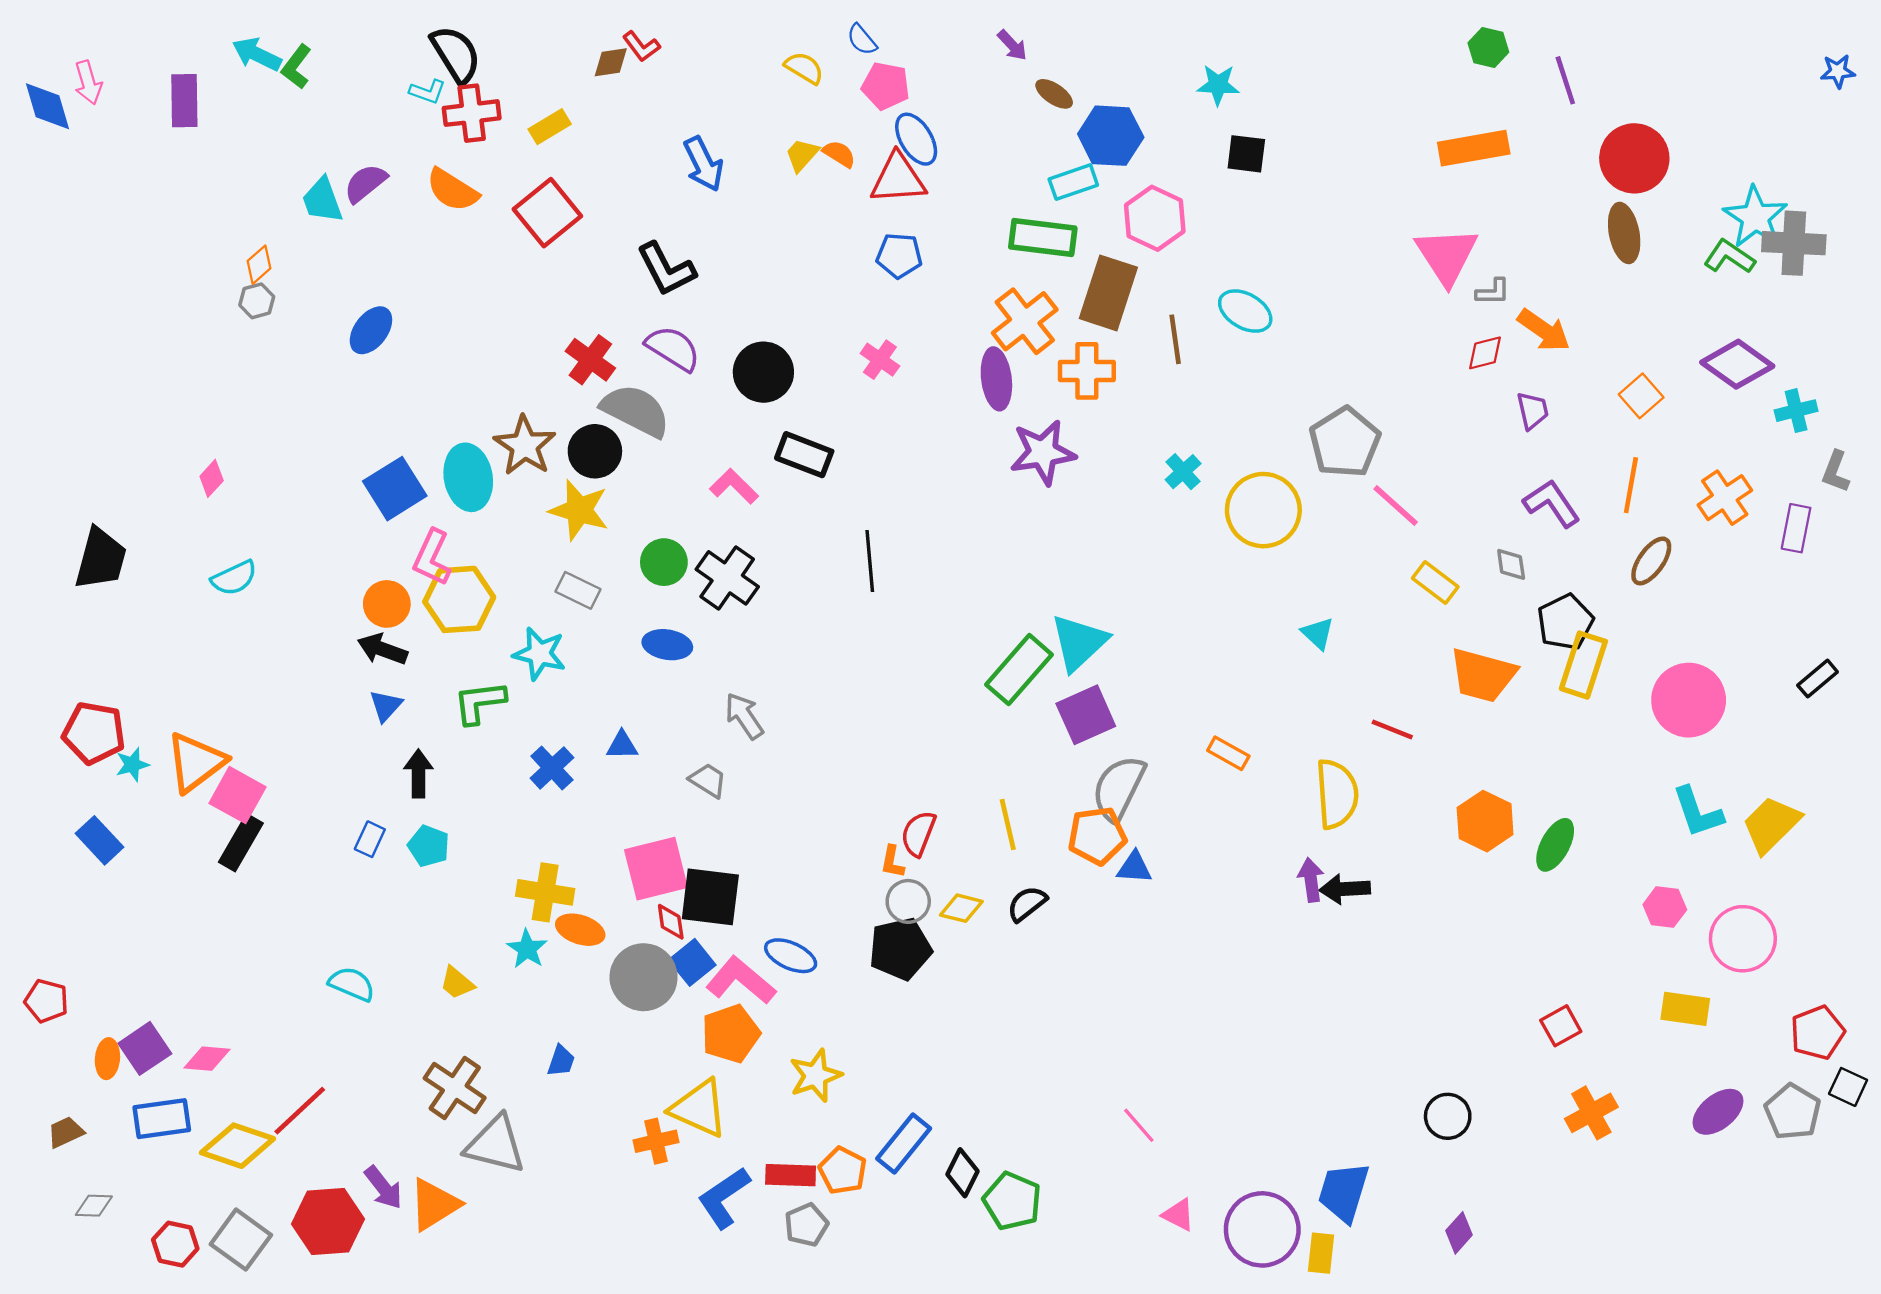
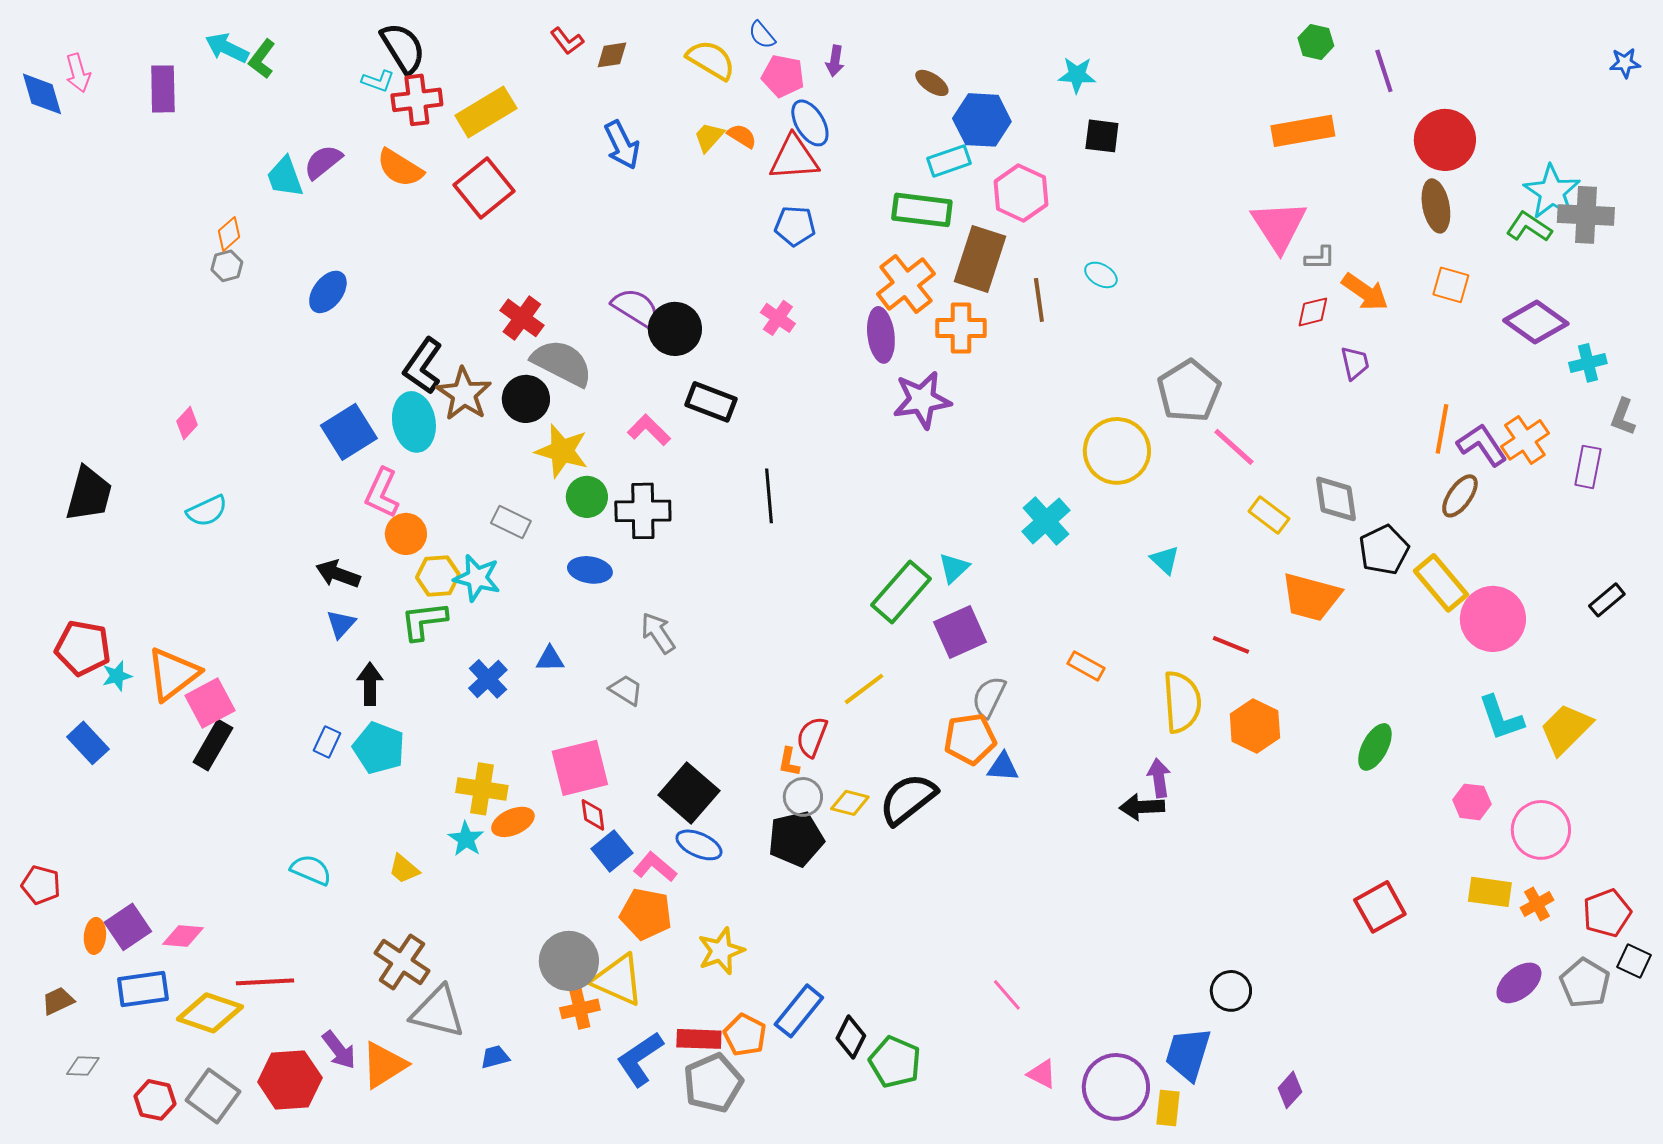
purple arrow: (1012, 45) -> (835, 61), moved, turned 52
brown diamond: (611, 62) -> (612, 55), moved
yellow semicircle: (804, 68) -> (711, 60), size x1.4
yellow rectangle: (550, 127) -> (486, 112), size x1.6
black L-shape: (666, 269) -> (423, 366), moved, turned 62
cyan ellipse: (1245, 311) -> (1101, 275), size x0.7
purple semicircle: (673, 348) -> (636, 308), moved
orange square: (1641, 396) -> (1451, 285), moved, turned -33
cyan cross: (1183, 472) -> (1046, 521), moved, size x1.5
purple L-shape: (1552, 503) -> (1482, 445), moved
yellow star: (579, 510) -> (562, 451), moved
gray diamond: (1511, 564) -> (1336, 499), size x1.6
black cross: (727, 578) -> (643, 511), turned -36
yellow hexagon: (459, 599) -> (438, 576), moved, size x0.7
orange circle: (387, 604) -> (406, 534), moved
cyan triangle: (1079, 642) -> (954, 568), size x0.6
yellow rectangle: (1583, 665) -> (1441, 583), moved, turned -58
gray semicircle: (1119, 788) -> (989, 697), size x0.7
pink square: (238, 795) -> (210, 703), turned 33
orange hexagon: (1485, 821) -> (1255, 726), moved
yellow line: (1008, 824) -> (864, 689), moved, turned 66
cyan pentagon: (429, 846) -> (379, 748), size x1.4
black arrow: (1345, 889) -> (1142, 807), moved
black square: (710, 897) -> (689, 793), moved, turned 34
black semicircle: (1027, 904) -> (908, 799), size x1.6
orange ellipse: (580, 930) -> (513, 822), turned -42
gray circle: (644, 977) -> (569, 961), moved
pink L-shape: (741, 981) -> (655, 867), size x0.7
red square: (1561, 1026) -> (1380, 907), size x1.4
orange pentagon: (731, 1034) -> (646, 914), turned 30
blue trapezoid: (561, 1061) -> (495, 1057), moved, turned -124
red line: (300, 1111) -> (265, 982), turned 40
orange cross: (1591, 1113) -> (1537, 904), moved, size x0.7
black circle: (1448, 1116) -> (1231, 991), moved
gray pentagon: (806, 1225) -> (713, 1083), size x1.5

